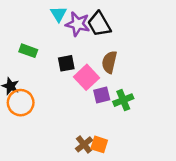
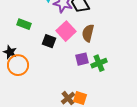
black square: (66, 63) -> (49, 41), moved, turned 32
pink square: (87, 77) -> (66, 31), moved

